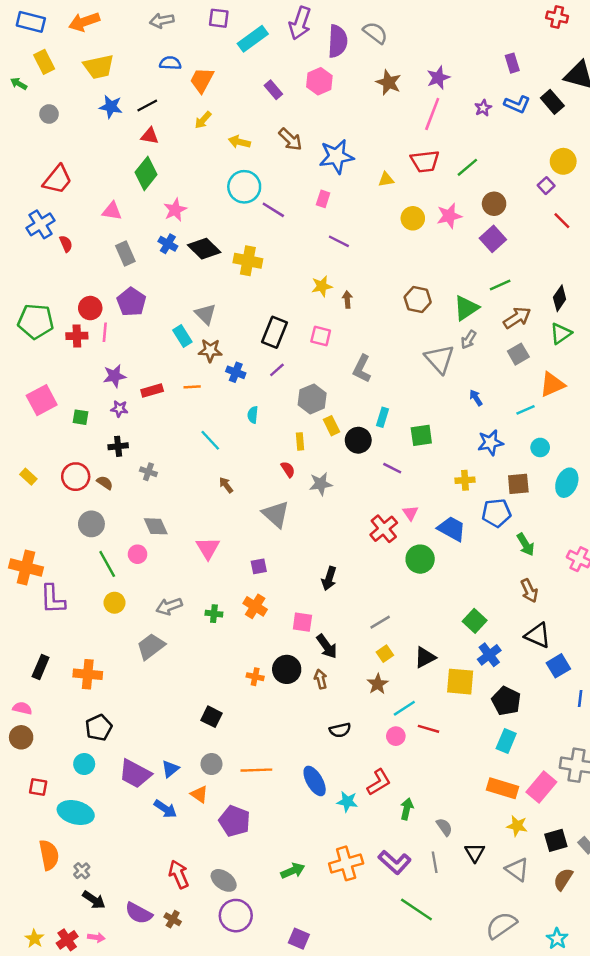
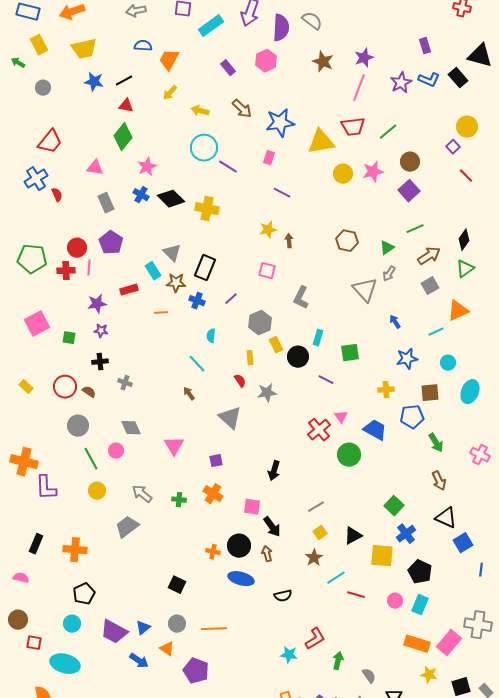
purple star: (483, 108) -> (401, 83), size x1.5
yellow triangle: (386, 179) -> (321, 142), size x2.0
green triangle: (466, 308) -> (387, 248), size x0.7
black rectangle: (275, 332) -> (205, 268), moved
red rectangle: (152, 390) -> (129, 290), moved
cyan line: (210, 440) -> (197, 364), moved
gray arrow: (169, 606) -> (142, 494), turned 60
pink circle: (396, 736) -> (395, 601), moved
brown circle: (21, 737) -> (18, 620), moved
blue ellipse: (315, 781) -> (241, 579), moved, turned -45

